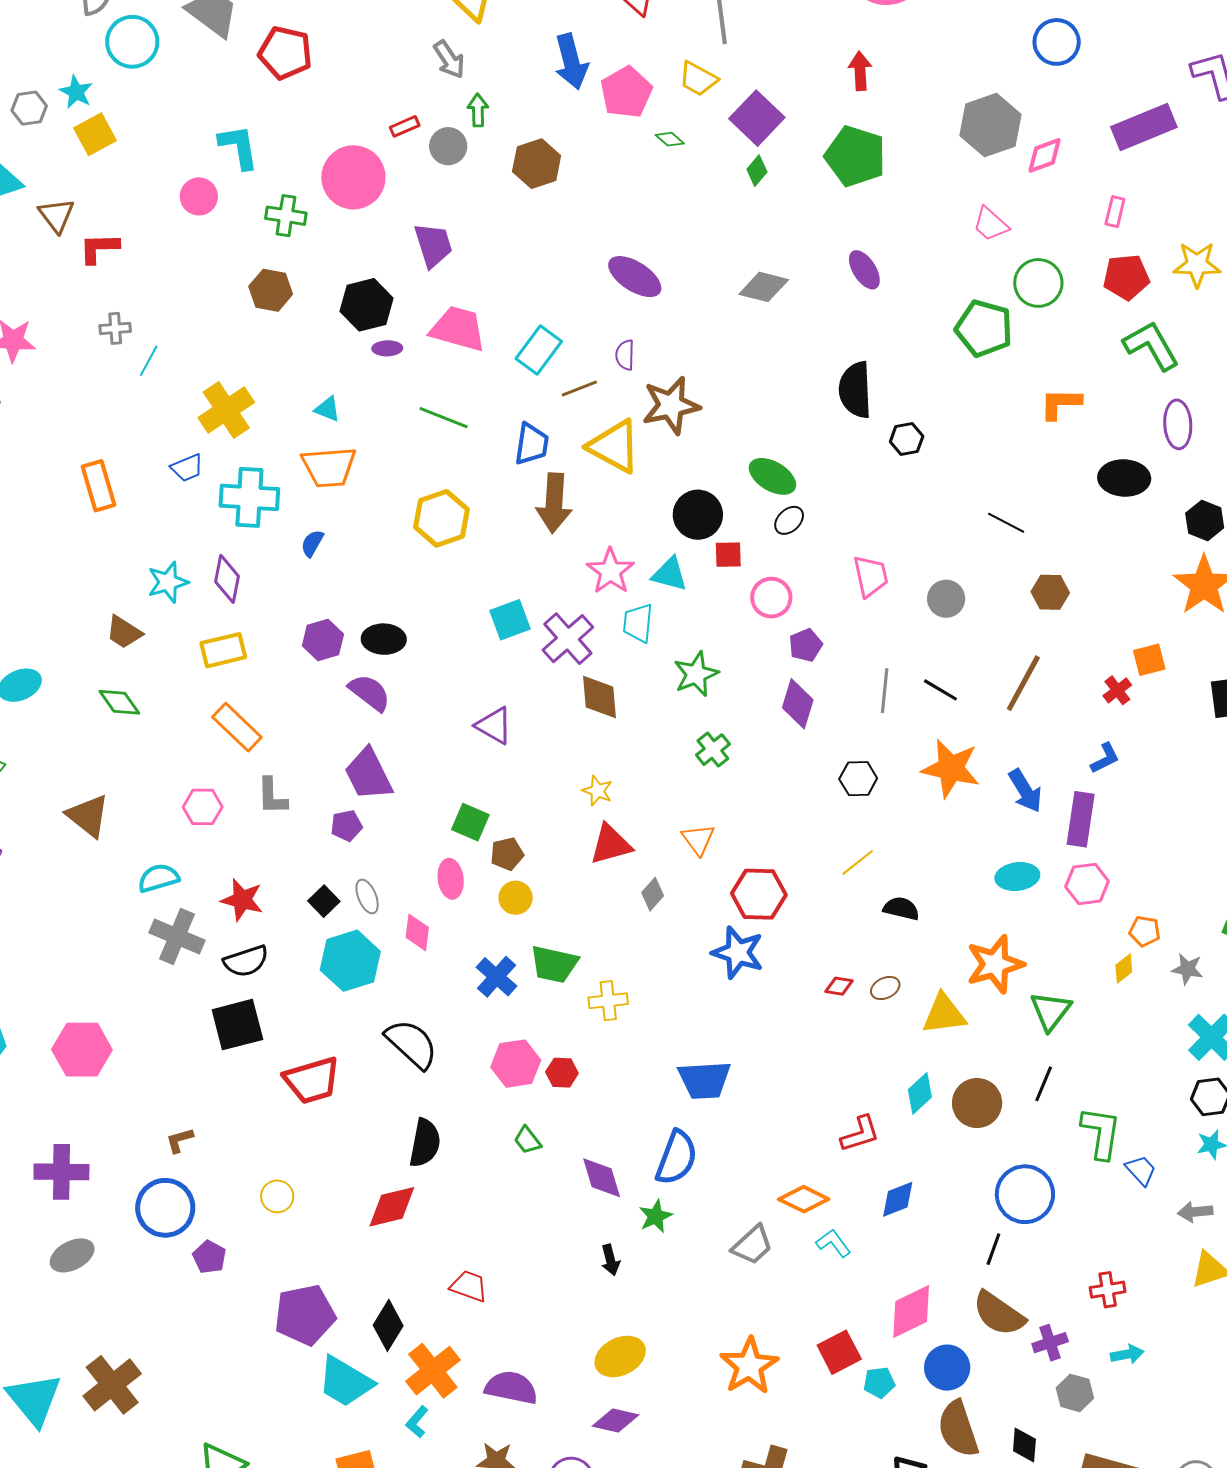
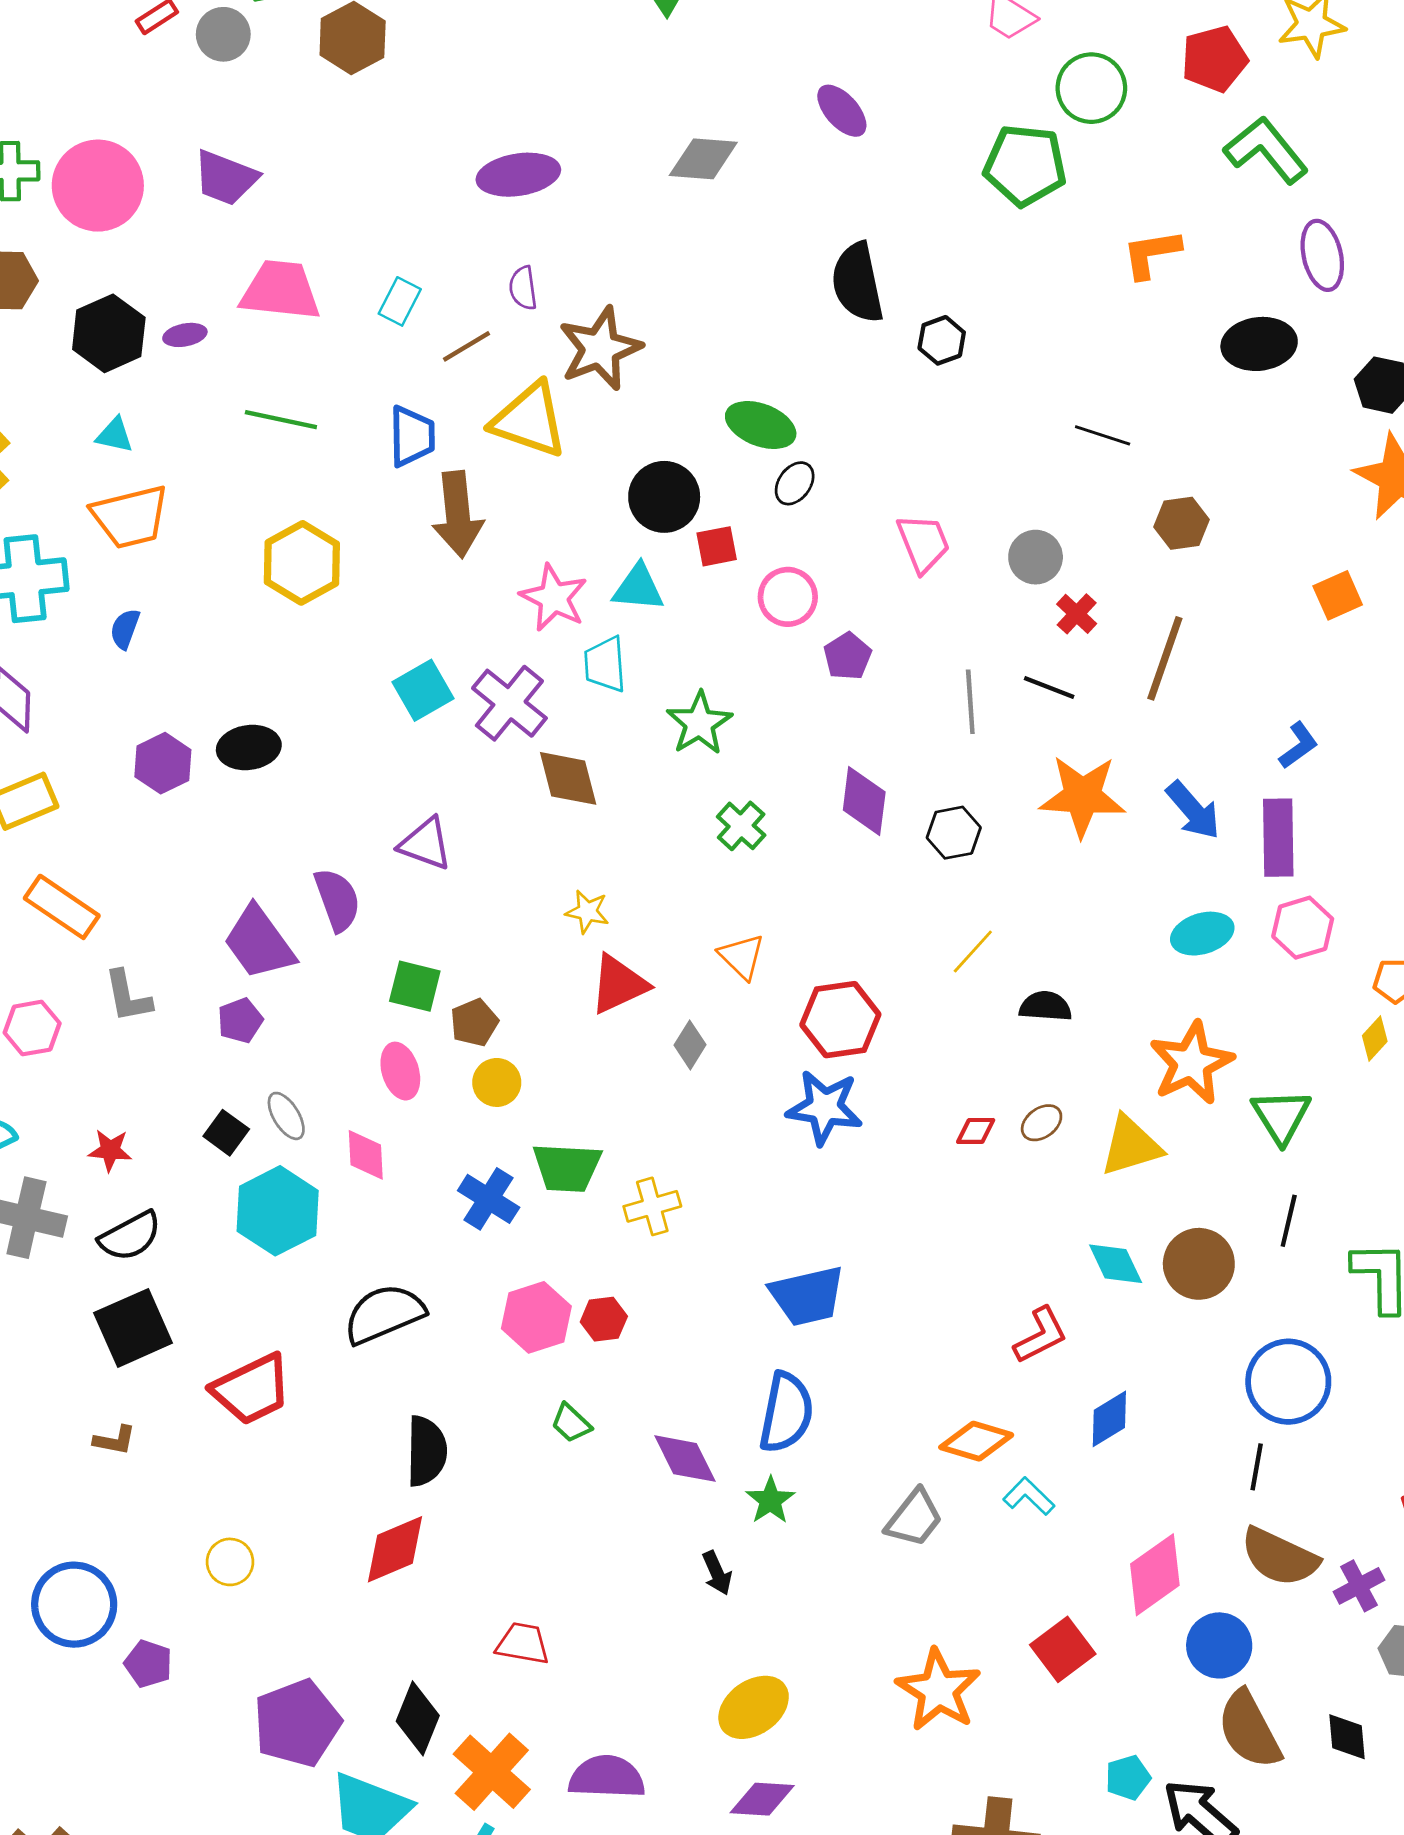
pink circle: (353, 177) -> (98, 186), moved
purple trapezoid: (433, 245) -> (226, 178), turned 138
purple ellipse: (635, 277) -> (518, 175), turned -32
black hexagon: (367, 305) -> (109, 333), moved
cyan rectangle: (539, 350) -> (400, 301), size x0.7
red cross: (1117, 690) -> (1077, 614), moved
purple semicircle: (370, 693) -> (337, 900), moved, turned 42
purple diamond: (798, 704) -> (864, 801), moved
red star: (242, 900) -> (110, 1150), size x0.7
black semicircle: (412, 1044) -> (384, 1314), turned -56
cyan diamond: (920, 1093) -> (1116, 1264), turned -63
brown L-shape: (180, 1140) -> (115, 1440), moved, turned -144
cyan pentagon: (879, 1383) -> (1128, 1778), moved

